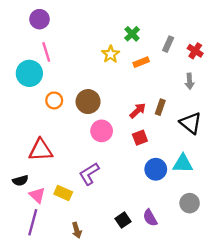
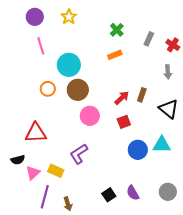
yellow star: (111, 54) -> (69, 17), moved
orange rectangle: (141, 62) -> (115, 55), moved
cyan circle: (29, 73) -> (69, 65), moved
pink triangle: (37, 195) -> (33, 173), turned 35
gray circle: (190, 203) -> (168, 192), moved
purple line: (33, 222) -> (45, 197), moved

